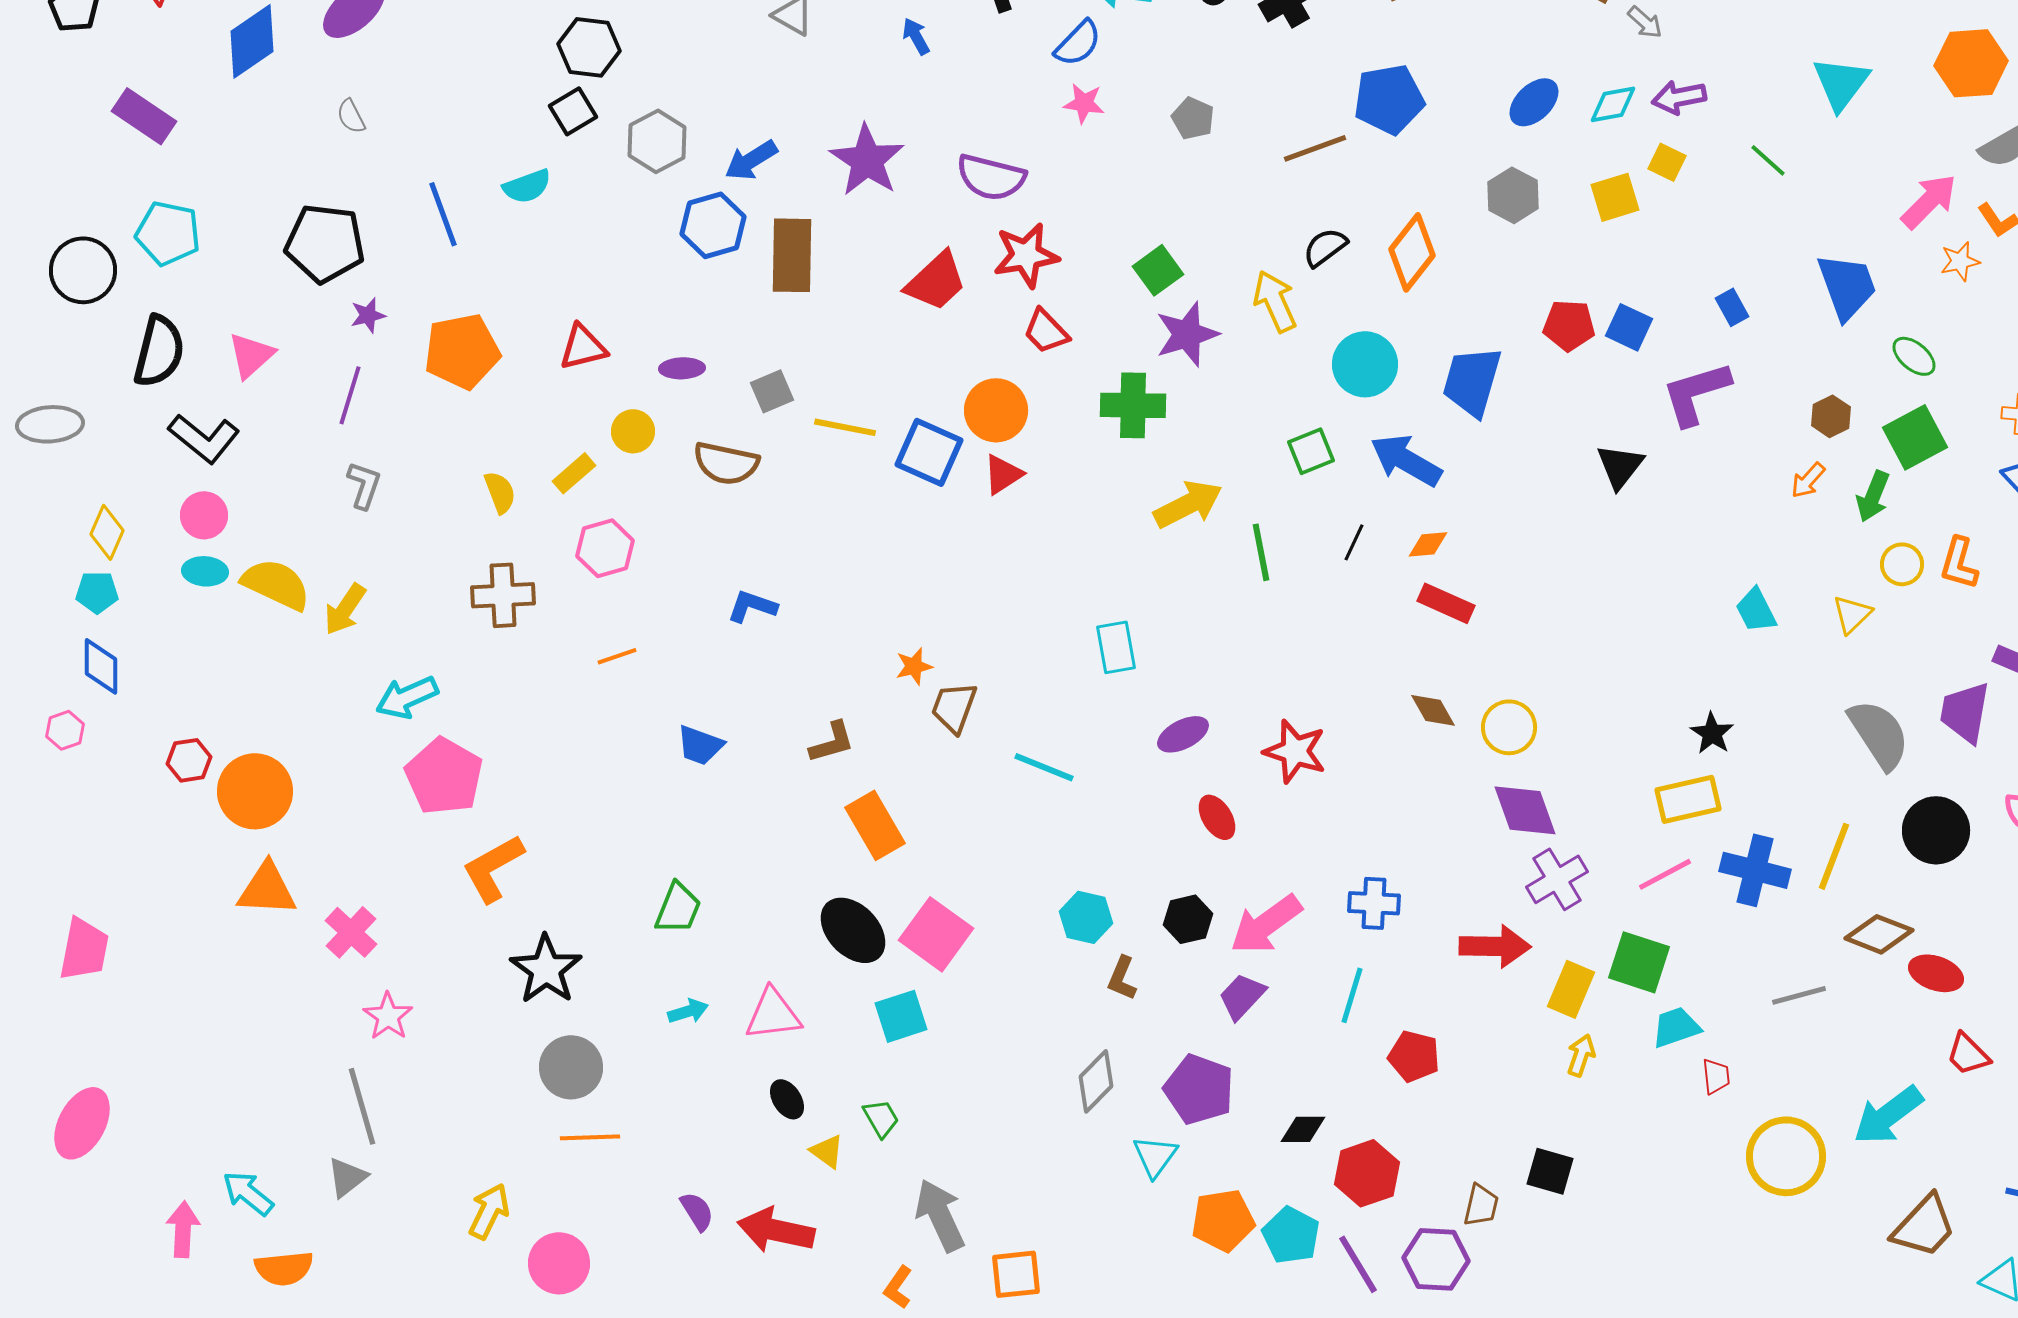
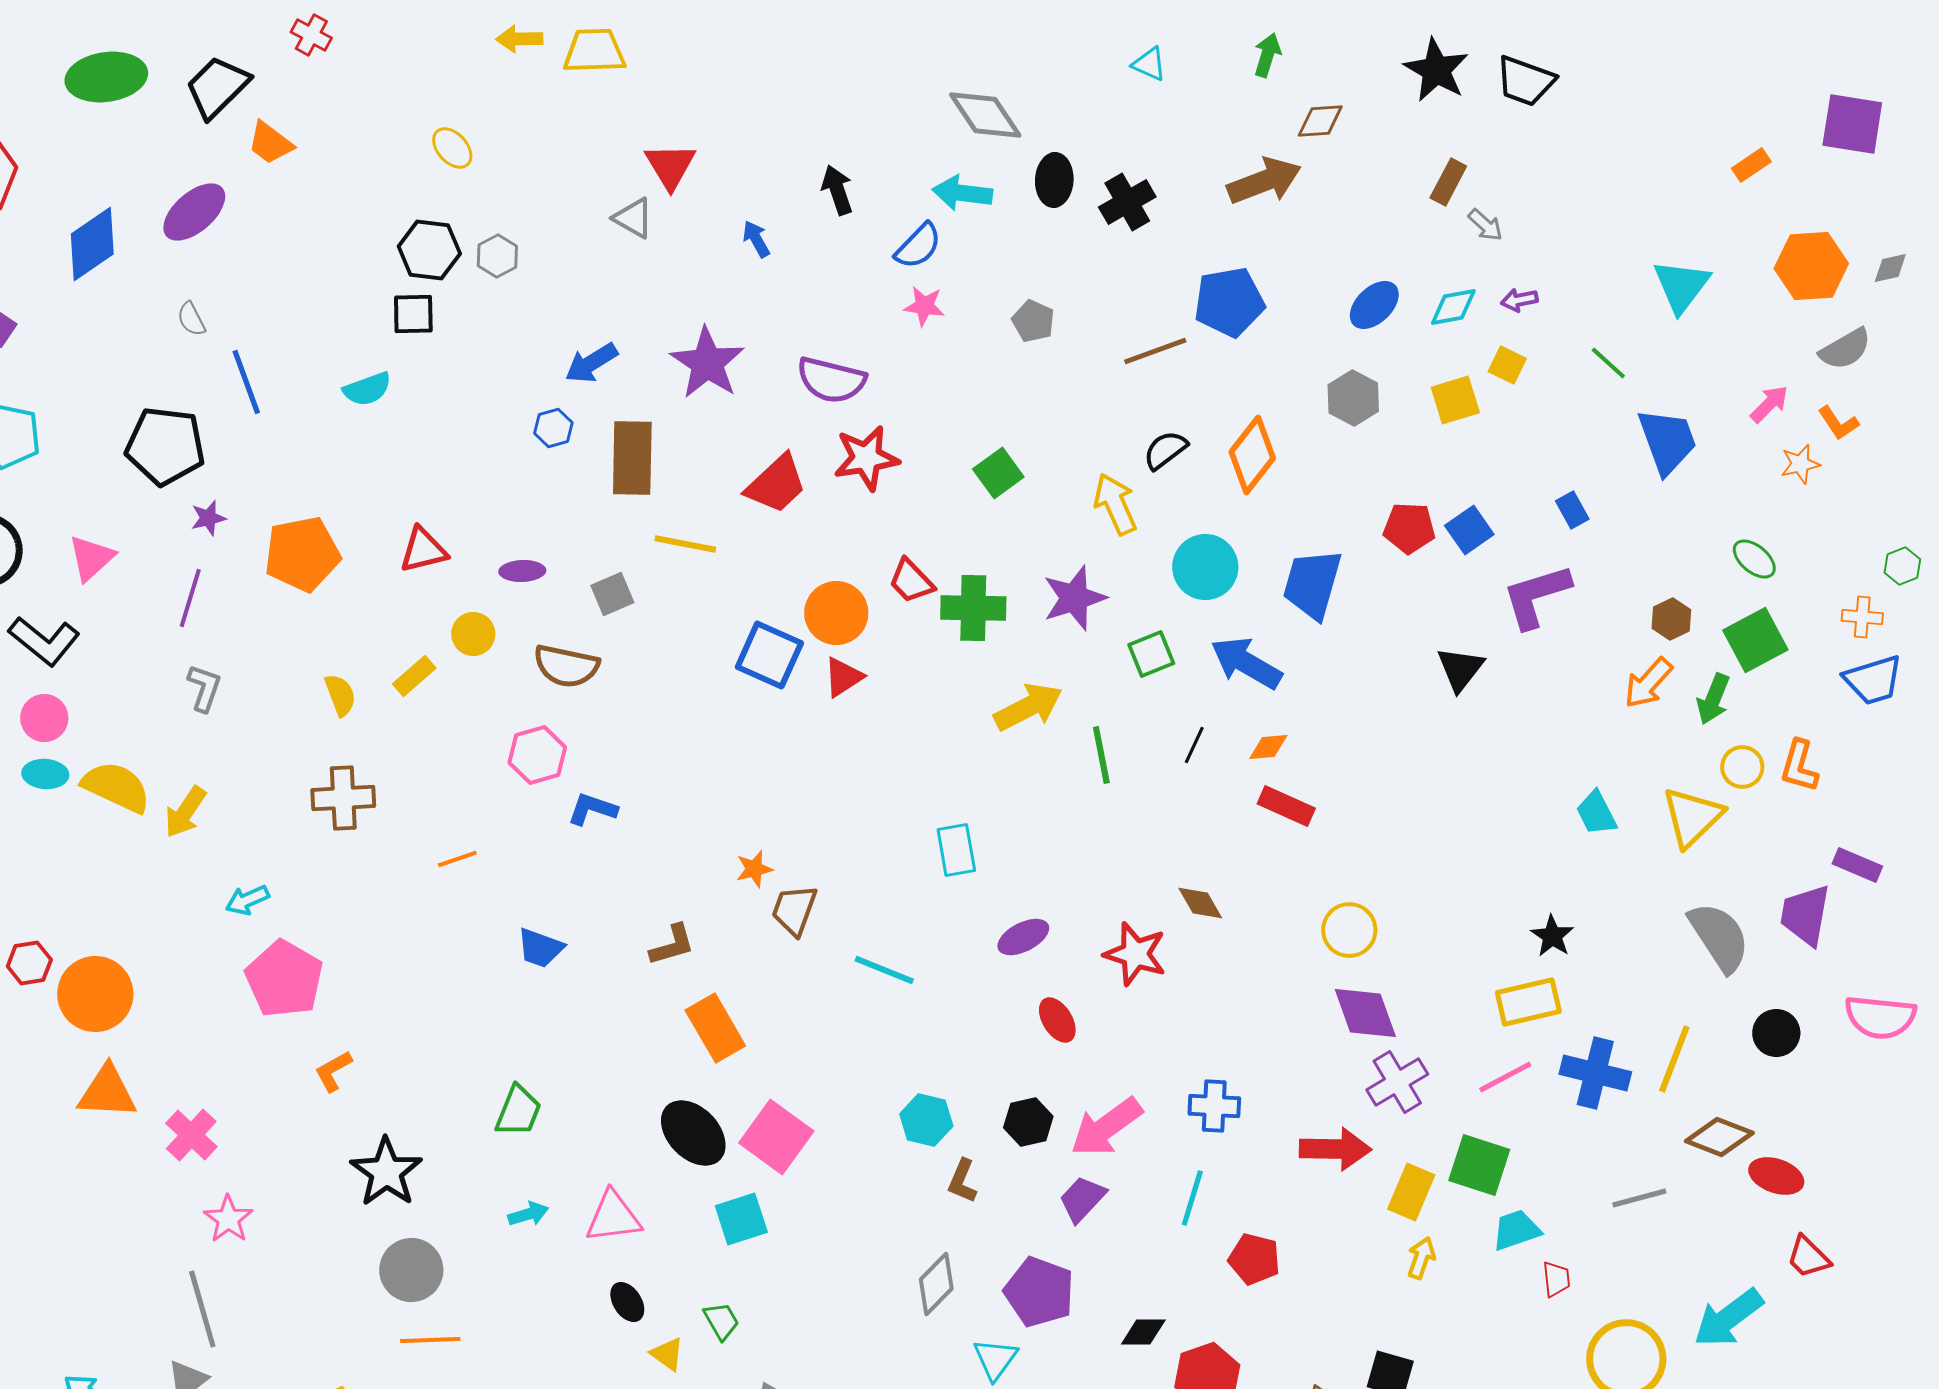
purple arrow: (1679, 97) -> (1519, 300), size x0.7
black square: (573, 111) -> (413, 314), turned 30
gray hexagon: (657, 141) -> (497, 256), moved, size x0.7
pink arrow: (1929, 201) -> (1769, 404), size x0.7
blue line: (443, 214) -> (246, 382), moved
blue hexagon: (713, 225) -> (553, 428), size x0.6
blue trapezoid: (1847, 286) -> (1667, 441), moved
blue square: (1629, 327) -> (1469, 530), turned 30
red trapezoid: (1046, 331) -> (911, 581), moved
purple star: (1187, 334) -> (1074, 598), moved
yellow line: (845, 427) -> (685, 544), moved
orange arrow: (1808, 480) -> (1648, 683), size x1.4
pink hexagon: (605, 548) -> (537, 755), moved
yellow triangle: (1852, 614) -> (1692, 817), size x1.6
cyan arrow: (407, 697) -> (247, 900), size x0.7
brown diamond: (1433, 710) -> (1200, 903), moved
black circle: (1936, 830) -> (1776, 1033), size x0.7
orange L-shape: (493, 868) -> (333, 1071), size x0.6

